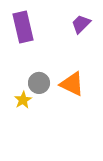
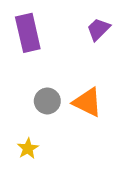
yellow star: (23, 100) -> (28, 148), moved

